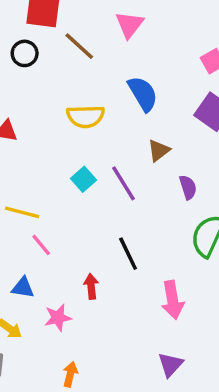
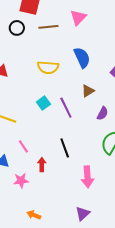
brown line: (79, 46) -> (48, 27), turned -54
purple semicircle: (188, 187) -> (103, 113), turned 40
pink line: (41, 245) -> (23, 146), moved
orange arrow: (70, 374) -> (34, 215), moved, turned -88

